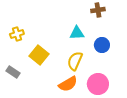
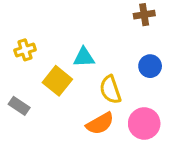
cyan triangle: (77, 33) -> (84, 57), moved
yellow semicircle: (75, 61) -> (110, 90), turned -42

